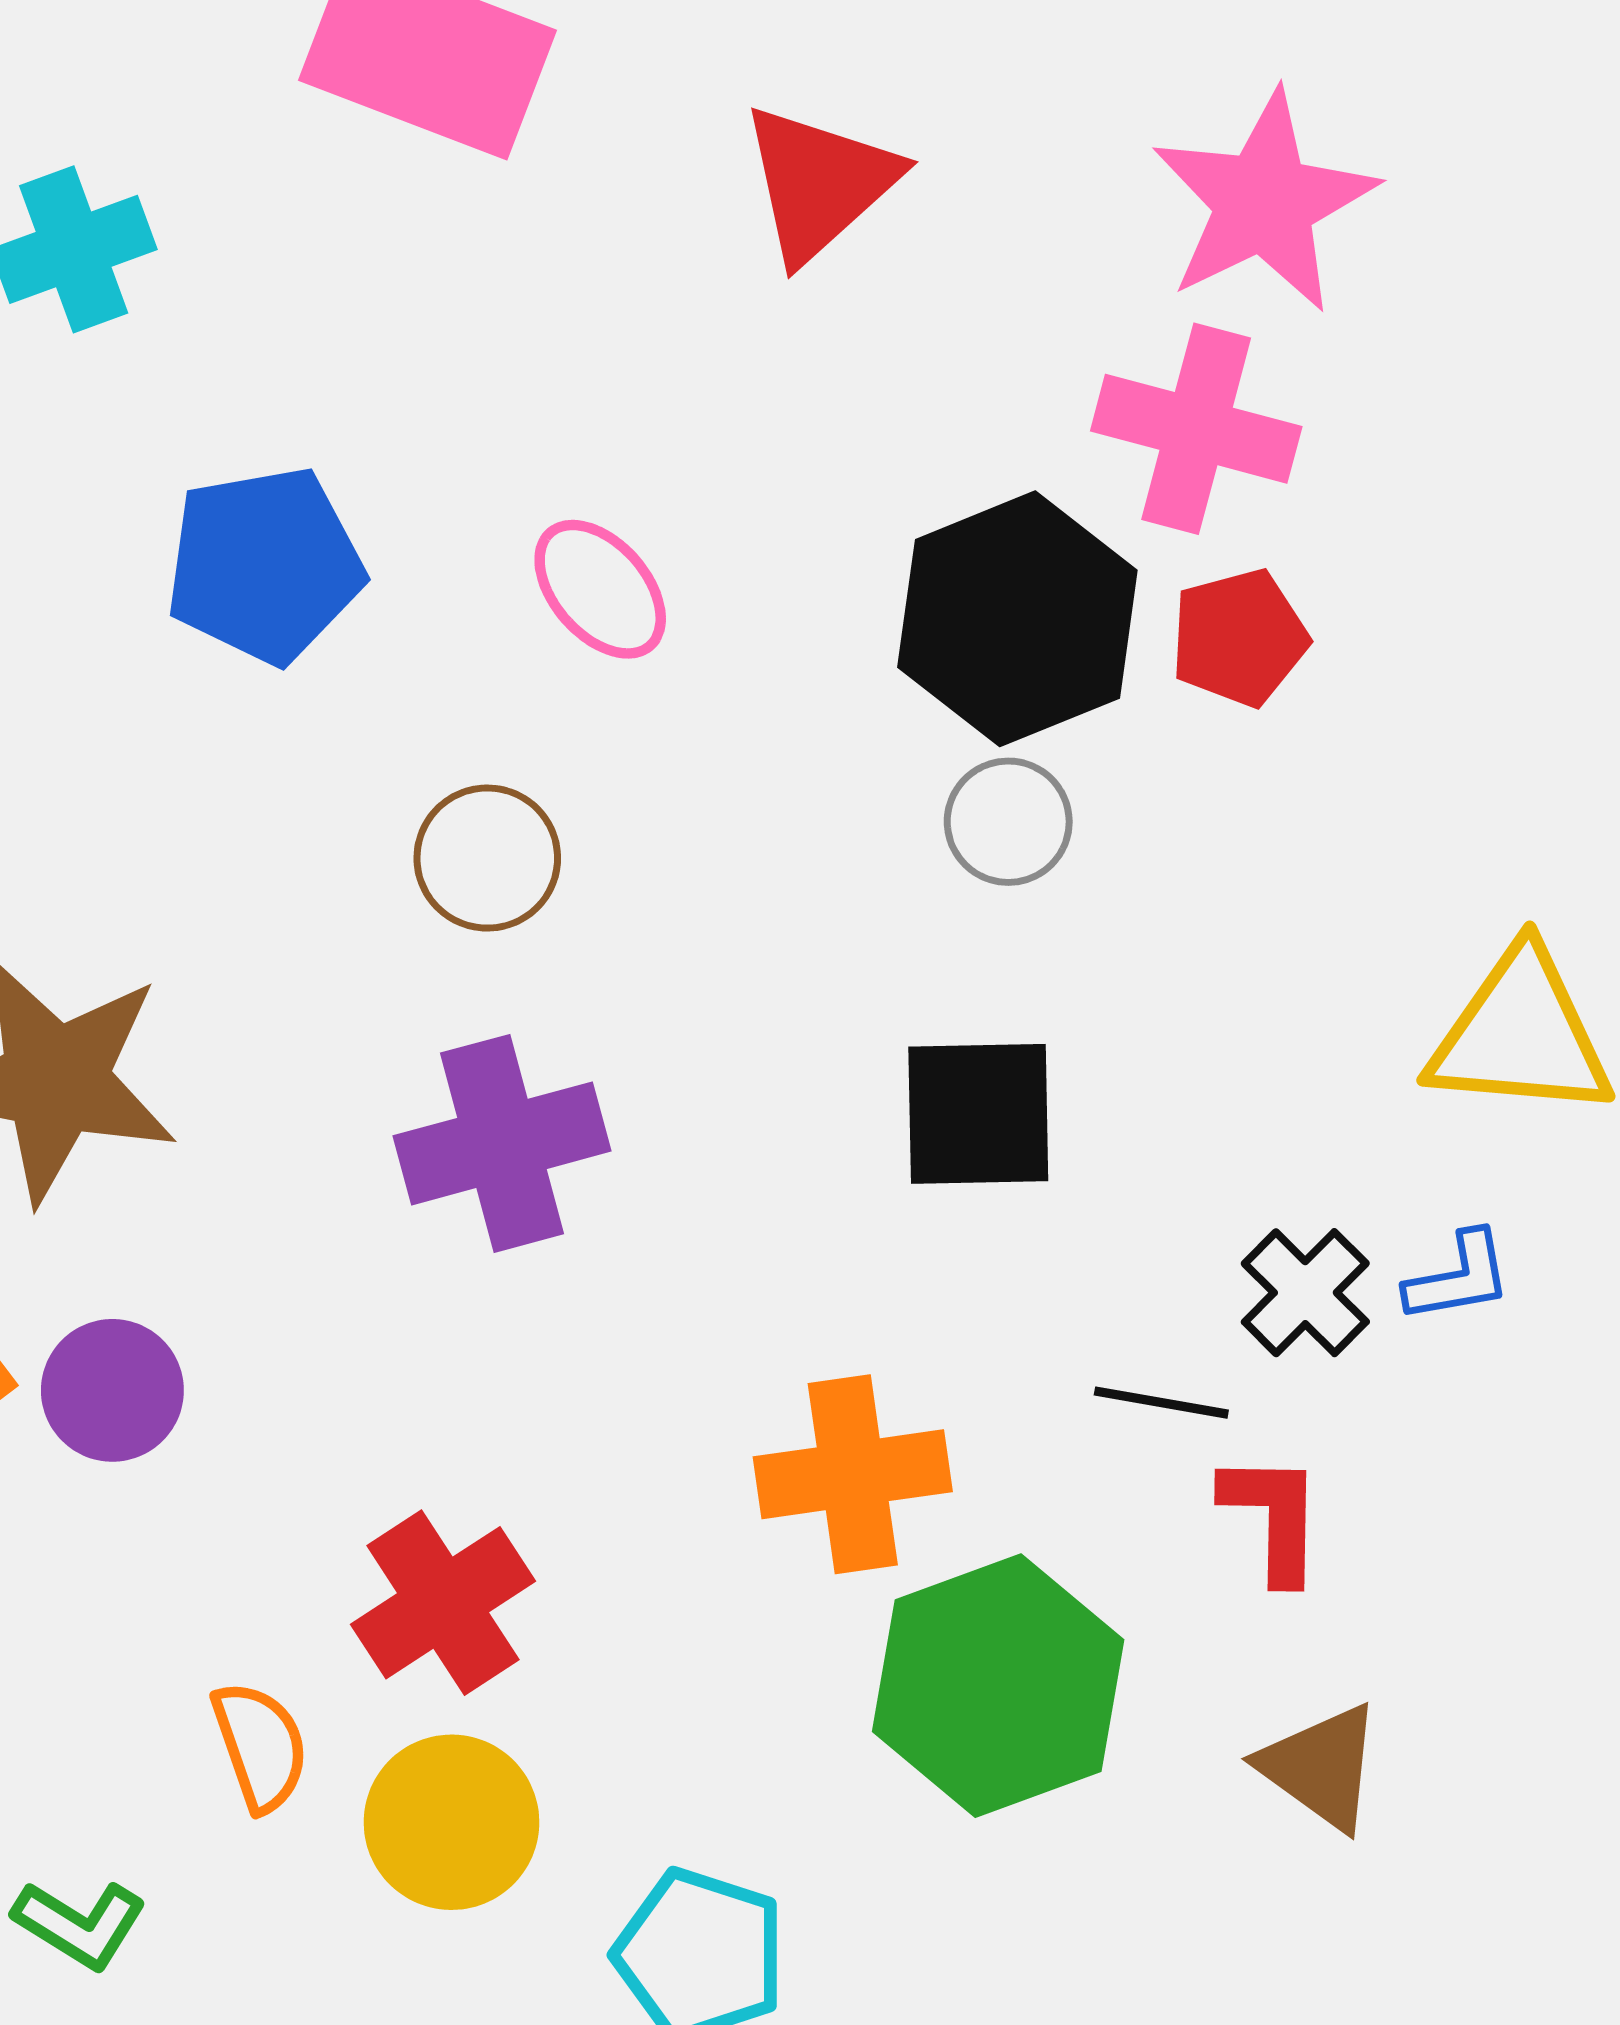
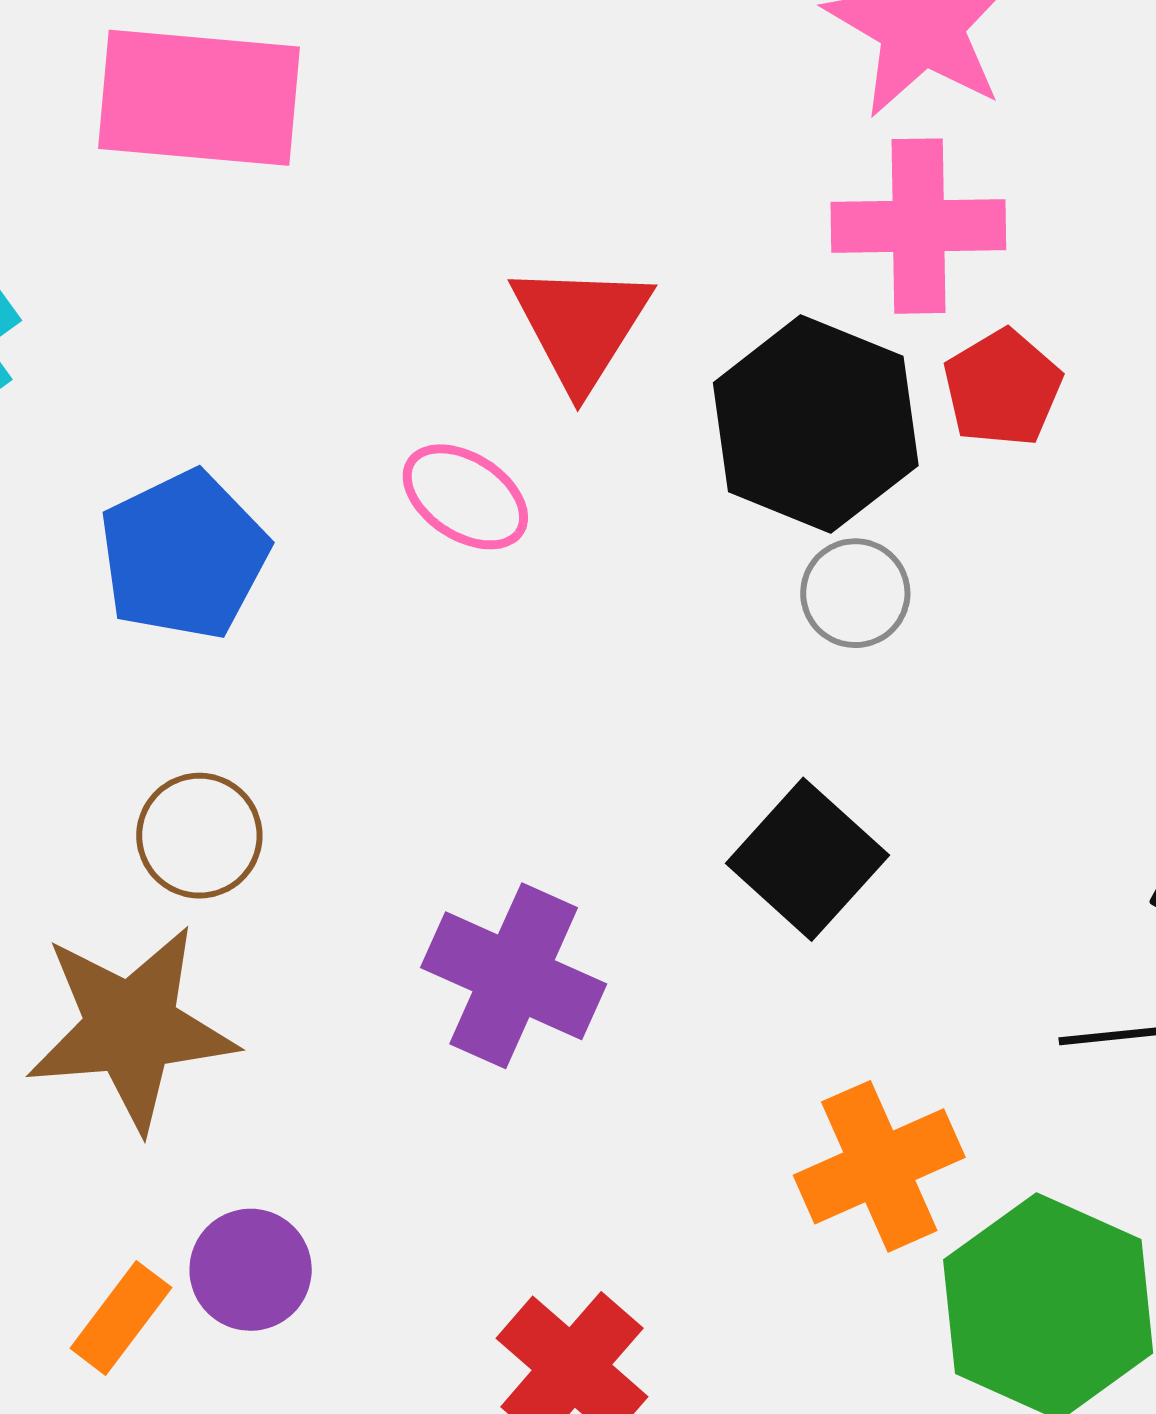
red triangle: (819, 183) -> (581, 325), moved
brown circle: (487, 858) -> (199, 836), moved
black square: (978, 1114) -> (807, 859), moved, turned -31
purple cross: (502, 1143) -> (514, 976), turned -35

